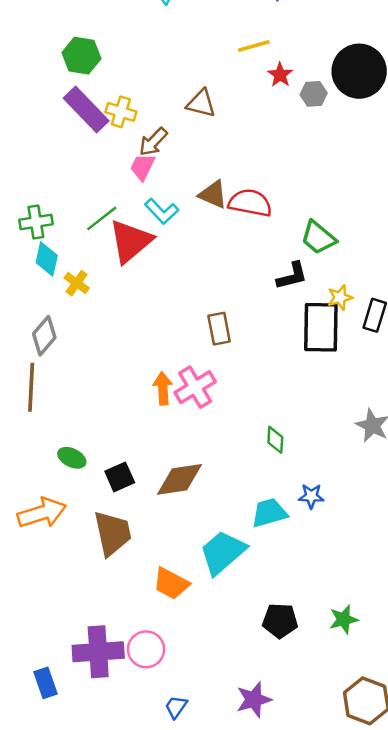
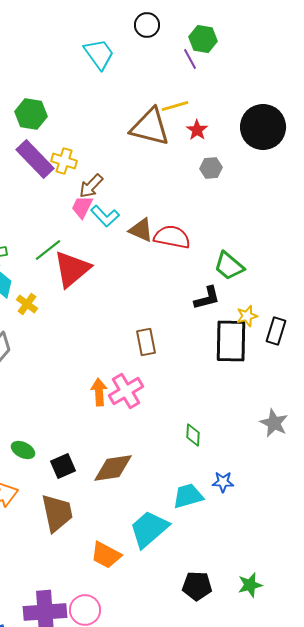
gray hexagon: (314, 94) -> (211, 168), moved
brown triangle: (201, 103) -> (150, 127), moved, size x1.6
cyan L-shape: (162, 211) -> (105, 216), moved

